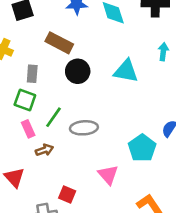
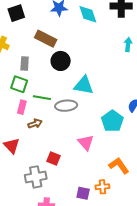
cyan triangle: (126, 71) -> (84, 85), moved
green line: (53, 117) -> (42, 98), turned 66
pink rectangle: (28, 129) -> (22, 107), turned 40

